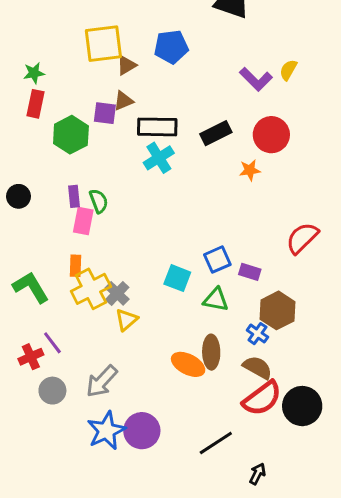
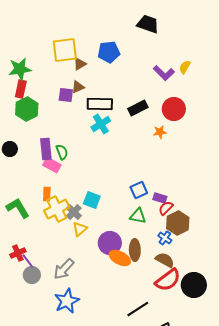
green star: (34, 73) -> (20, 69), size x1.6
green hexagon: (71, 135) -> (27, 109), moved
purple rectangle: (74, 196) -> (46, 149), size x1.5
pink rectangle: (83, 221) -> (52, 165), turned -72
red semicircle: (302, 238) -> (166, 208), moved, size x0.7
cyan square: (177, 278) -> (92, 200), moved
purple line: (52, 343) -> (28, 261), moved
purple circle: (142, 431) -> (110, 243), moved

